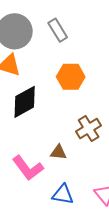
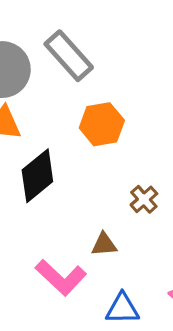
gray rectangle: (58, 30) -> (69, 56), size x1.4
brown cross: (89, 129) -> (144, 199), size x0.7

